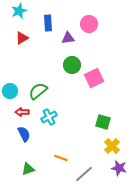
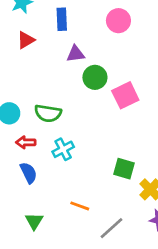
purple triangle: (68, 38) -> (76, 54), moved
green semicircle: (38, 91) -> (48, 113), turned -132
green square: (103, 122) -> (124, 169), moved
green triangle: (28, 169) -> (34, 221), turned -40

